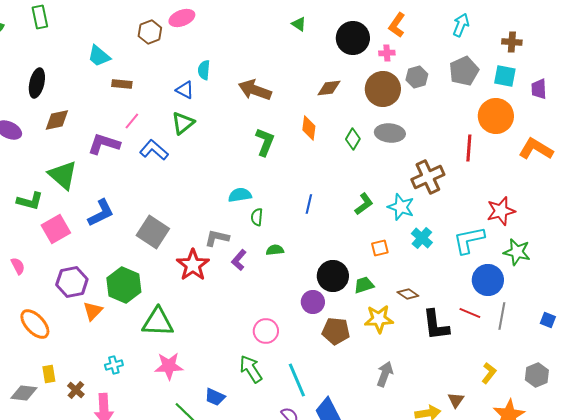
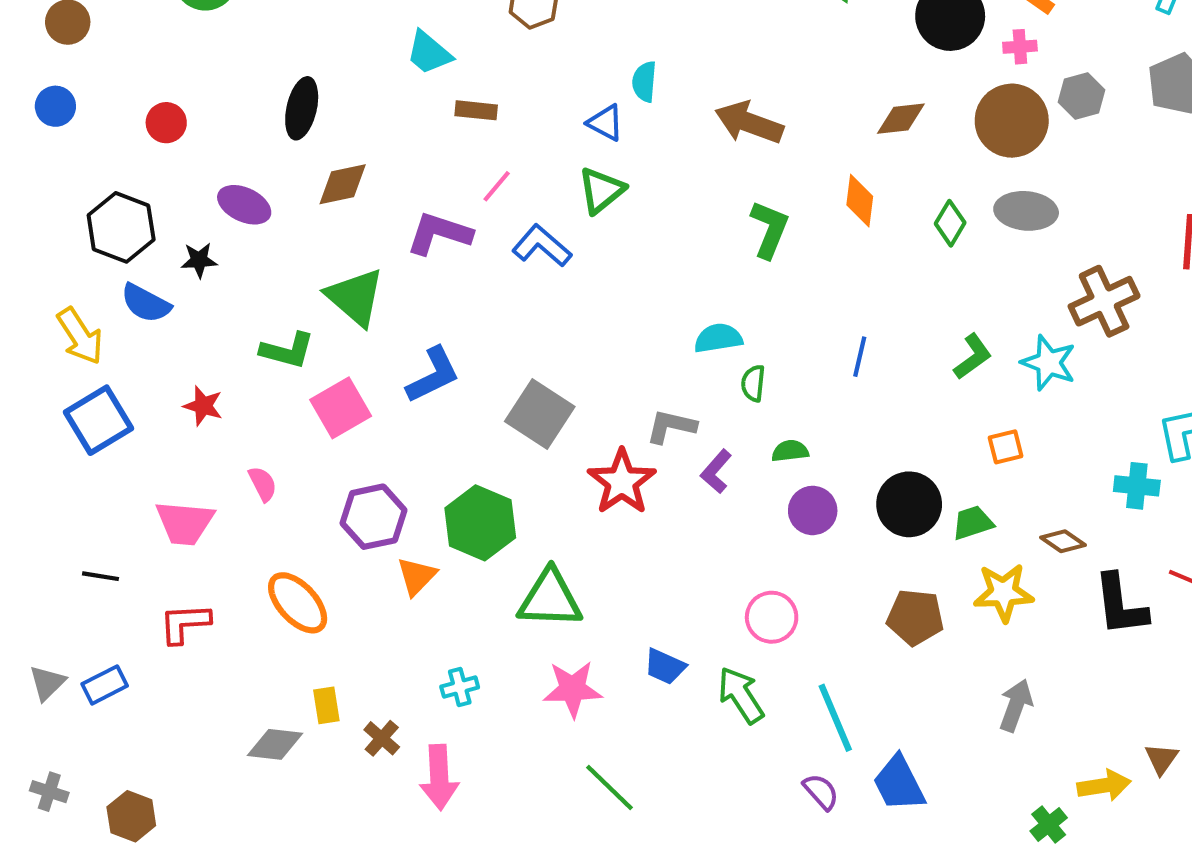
cyan cross: (422, 238) -> (1137, 486), moved, turned -35
purple circle: (313, 302) -> (813, 510), moved
blue trapezoid: (215, 397) -> (665, 666), moved

